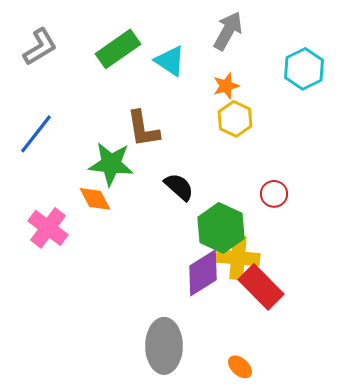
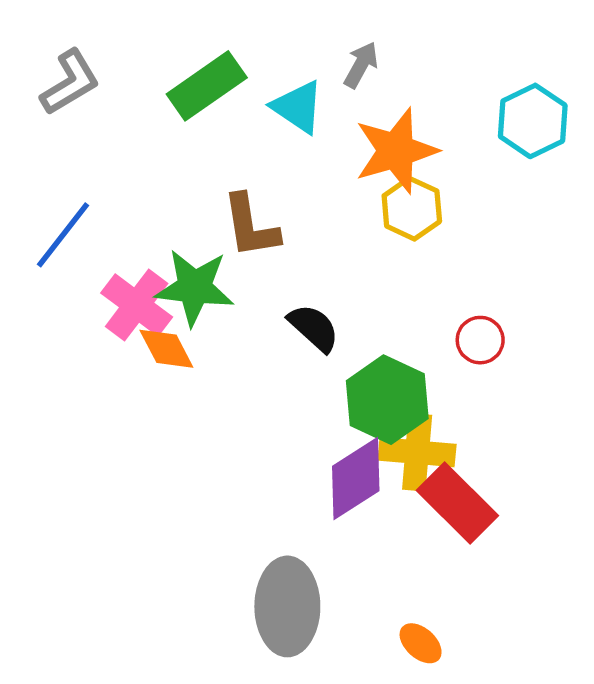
gray arrow: (228, 31) -> (361, 65), moved, size x0.7
orange star: (226, 86) -> (396, 151), size x1.8
pink cross: (48, 228) -> (137, 305), moved

